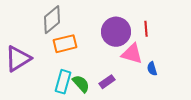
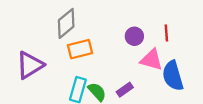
purple circle: (116, 32) -> (134, 36), size x0.6
blue semicircle: (152, 69) -> (173, 76), size x2.0

